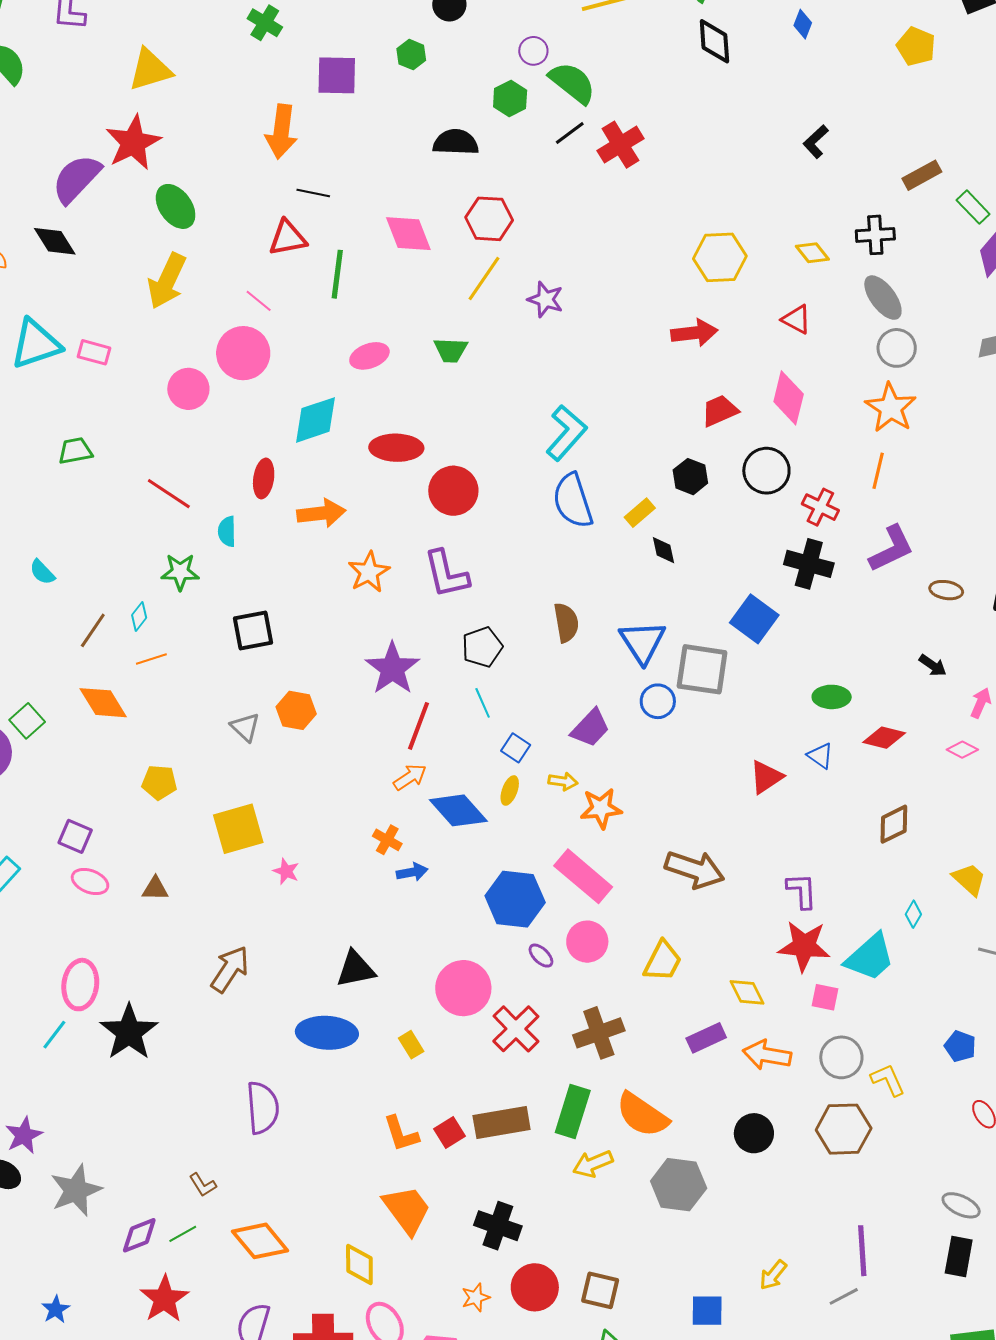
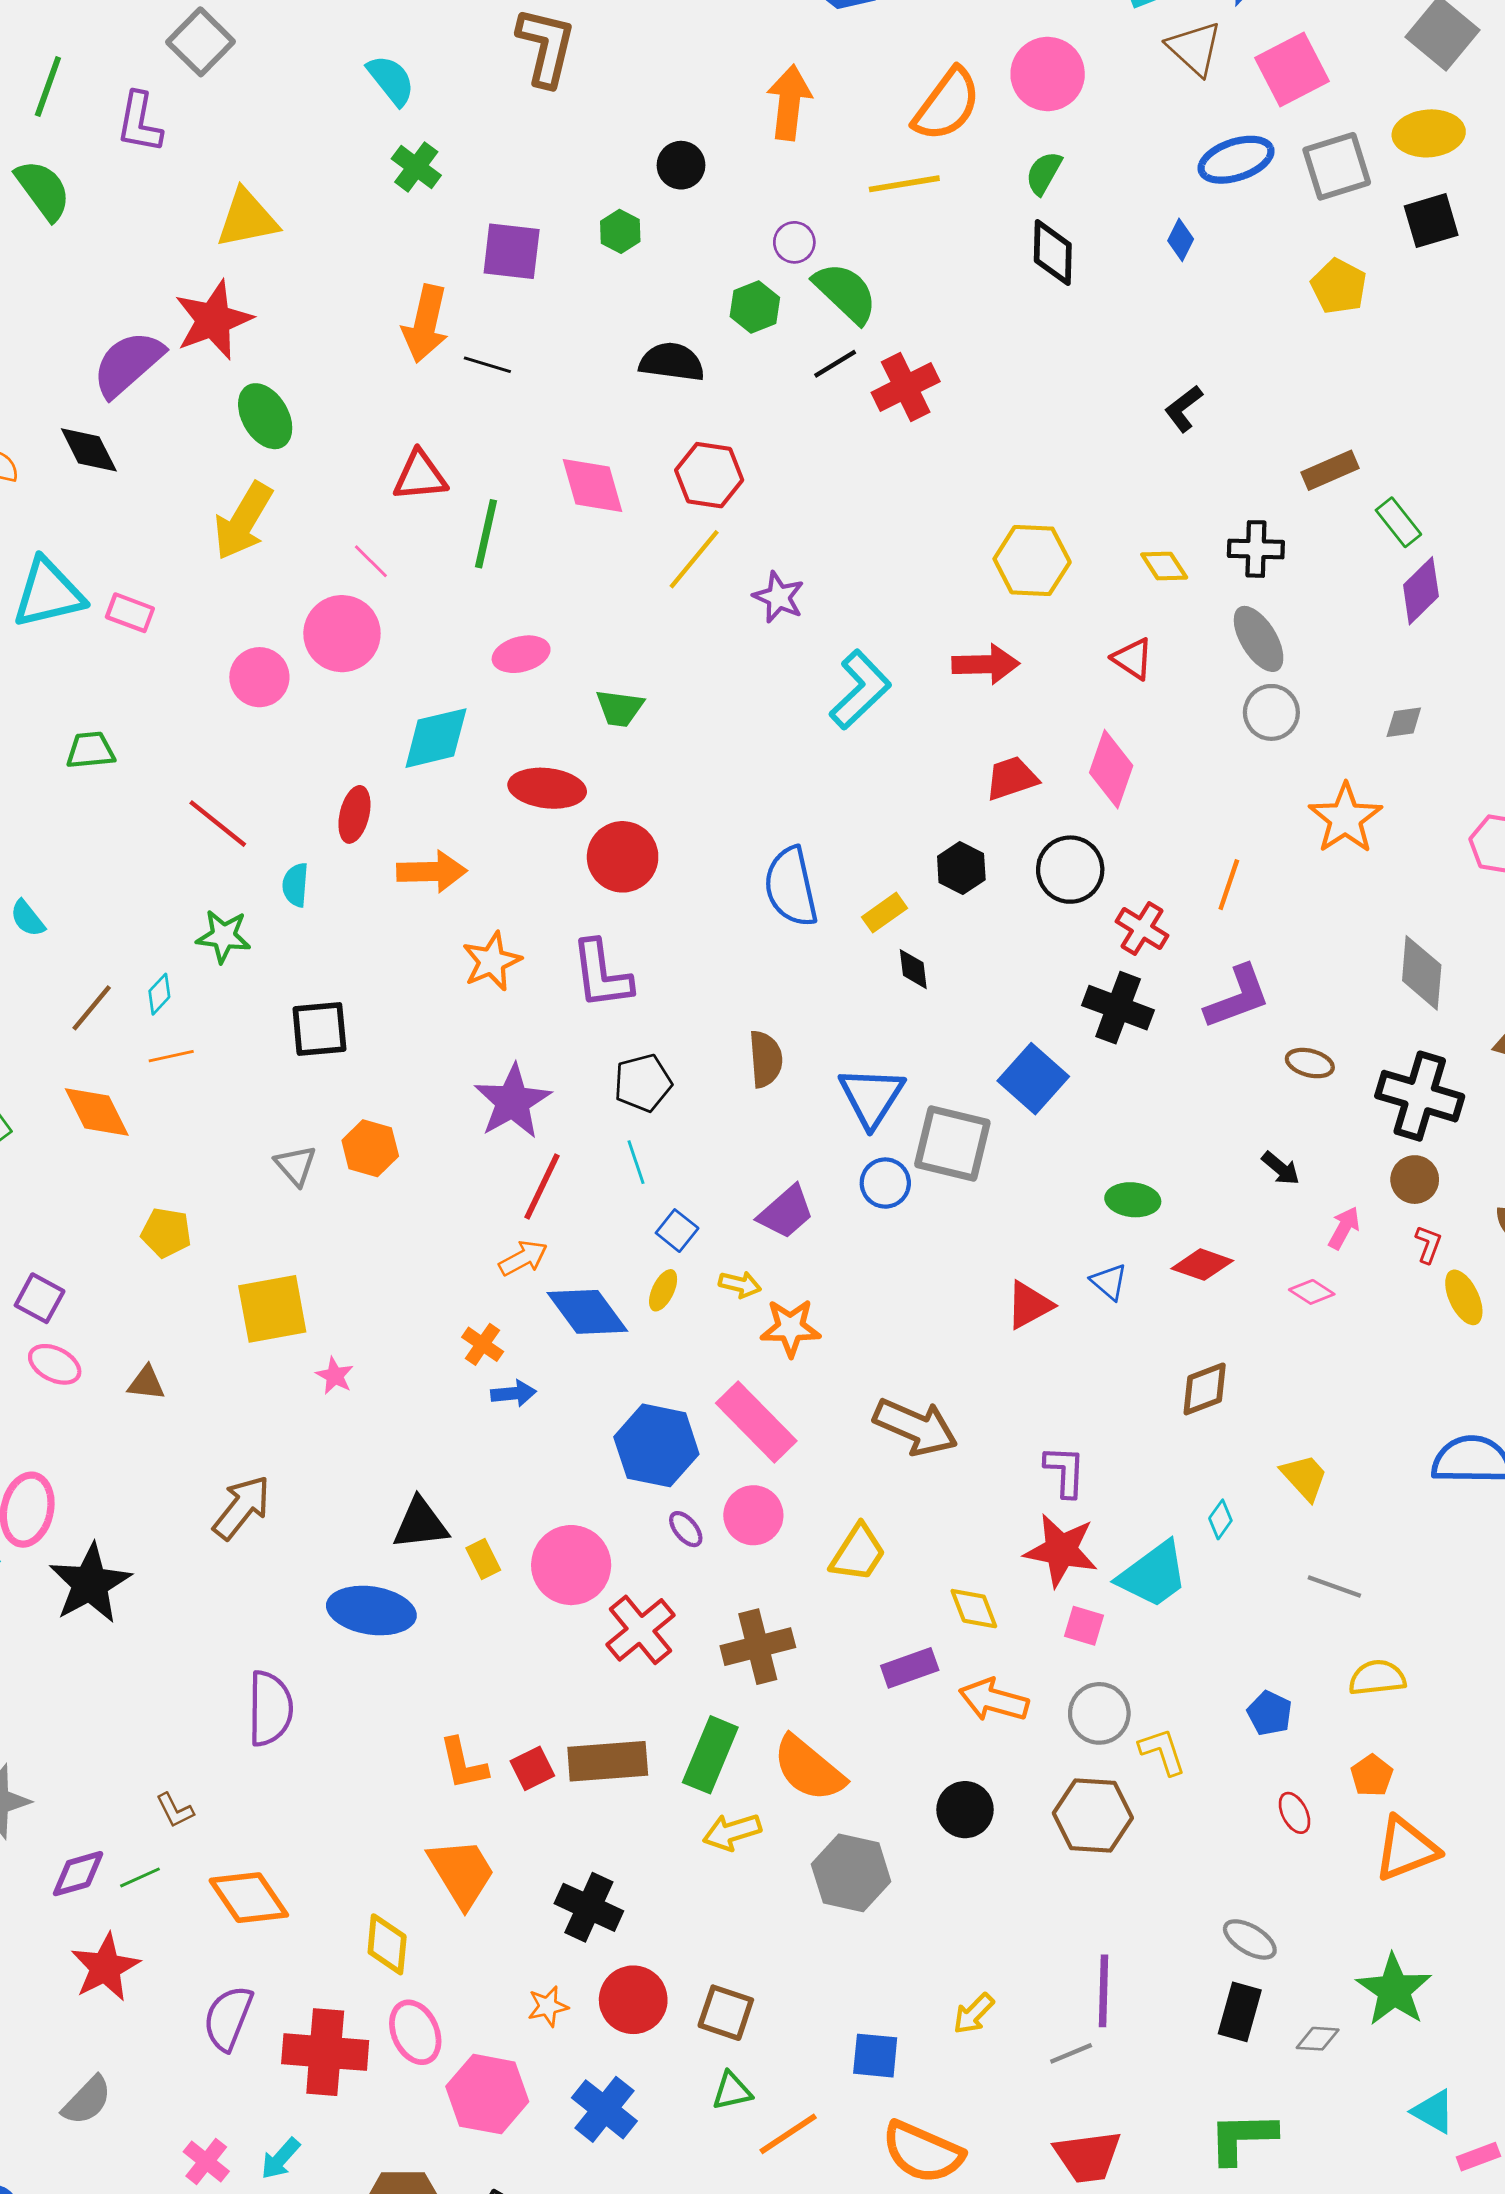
black line: (313, 193) -> (487, 365), moved
green trapezoid: (451, 350) -> (620, 708), moved
orange star: (891, 408) -> (1345, 818), moved
cyan L-shape: (566, 433) -> (860, 690), moved
yellow rectangle: (411, 1045) -> (483, 1559), moved

